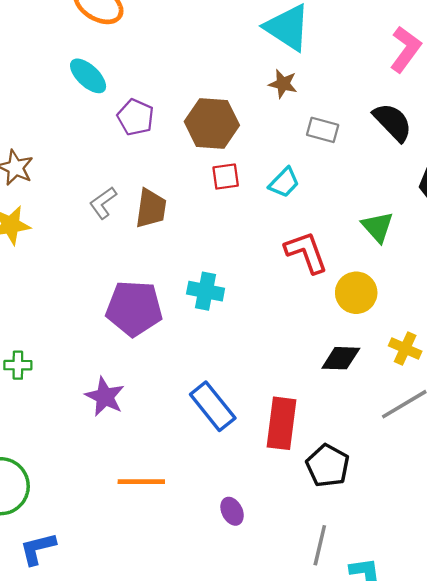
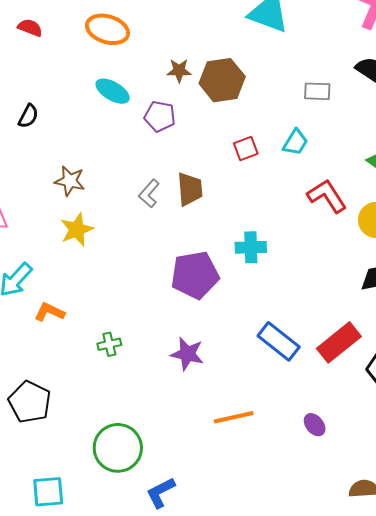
brown star: (283, 84) -> (179, 71), moved
brown hexagon: (212, 123) -> (222, 80), moved
red rectangle: (282, 423) -> (339, 342), turned 57

